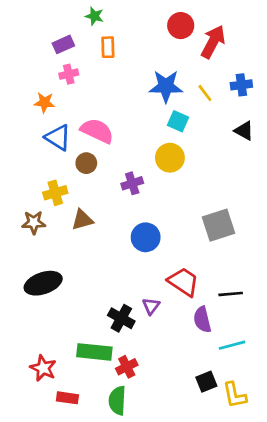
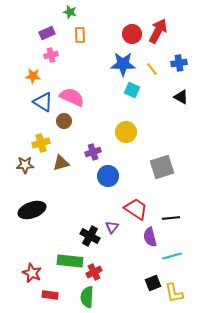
red circle: (181, 26) -> (132, 34), moved
yellow circle: (170, 158) -> (126, 132), moved
purple cross: (132, 183) -> (93, 152), moved

